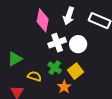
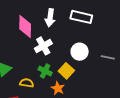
white circle: (78, 44) -> (80, 52), moved

